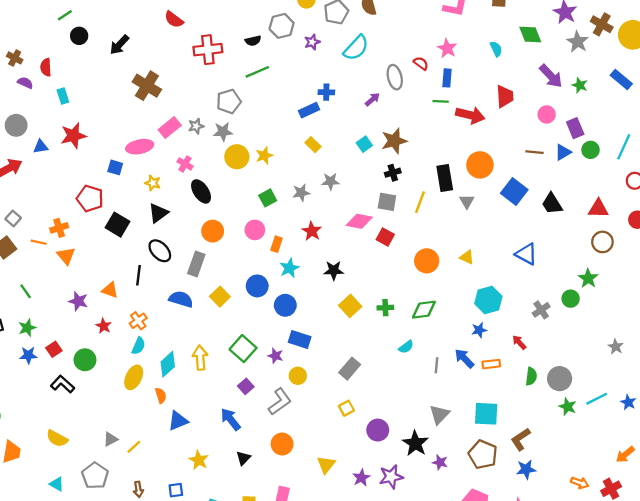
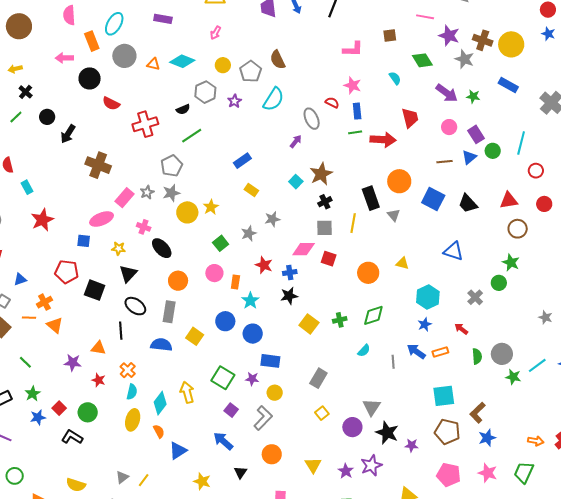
black circle: (79, 36) -> (47, 117), moved
blue cross: (326, 92) -> (290, 273), moved
blue triangle: (41, 147) -> (20, 279), moved
gray triangle: (439, 415) -> (372, 407), moved

